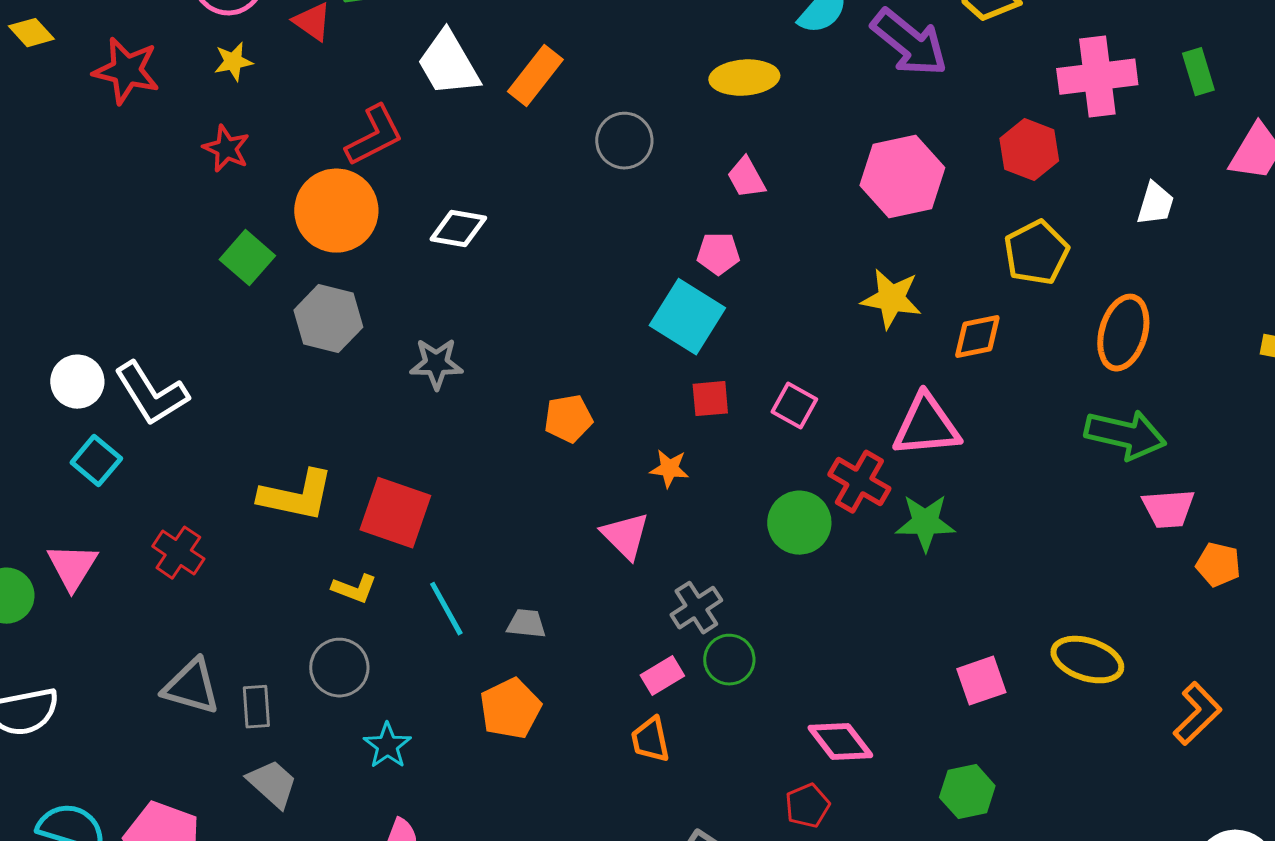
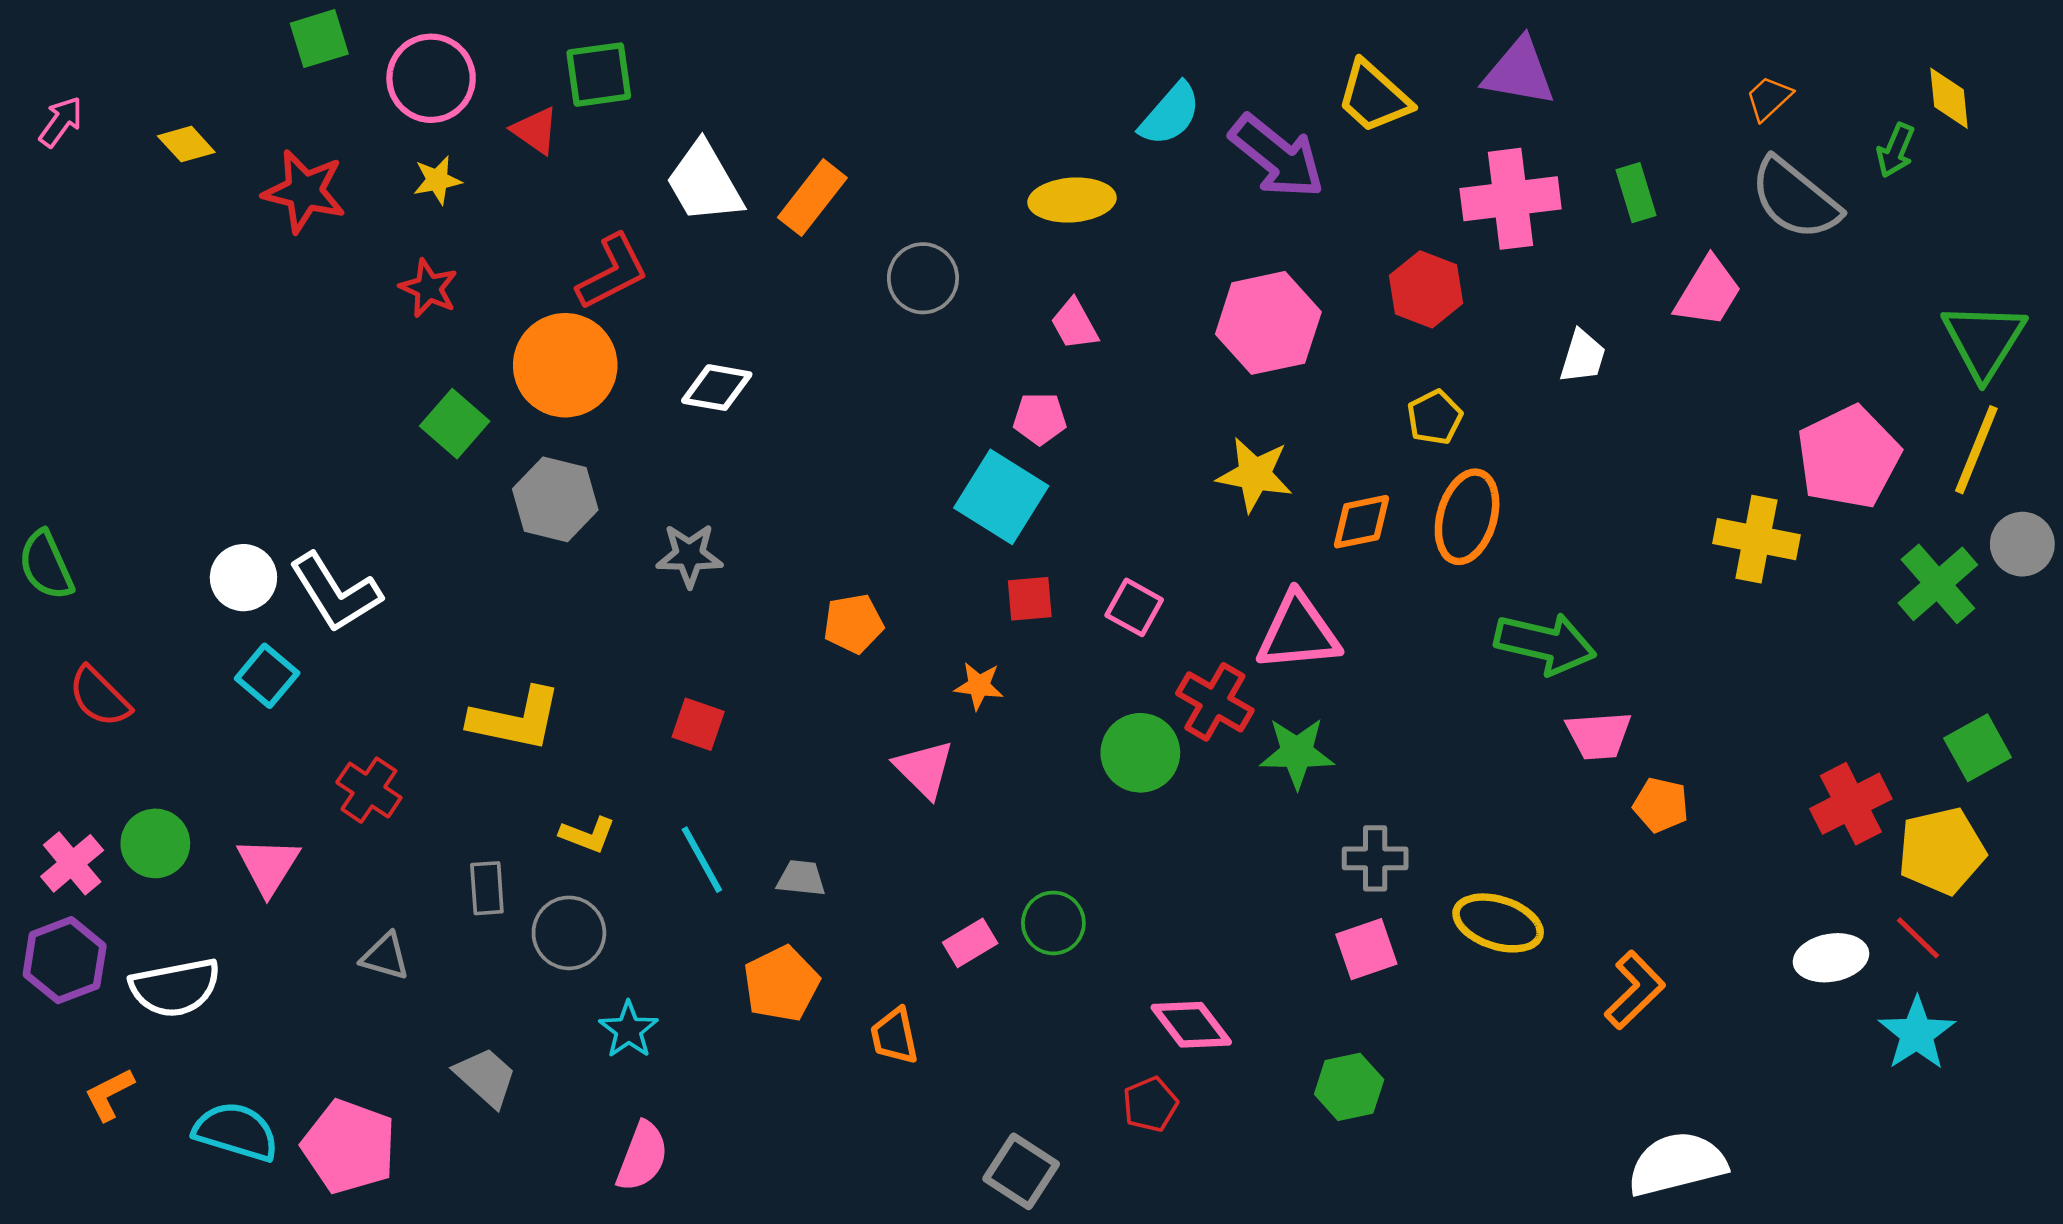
yellow pentagon: (1036, 253) -> (1435, 417), size x0.7
orange ellipse: (1123, 333) -> (1467, 517), moved
red square: (395, 513) -> (698, 724), moved, size x0.6
pink triangle: (72, 567) -> (268, 866), moved
gray cross: (696, 608) -> (1375, 858), moved, turned 33
gray triangle: (191, 687) -> (385, 956), size x0.7
gray rectangle: (256, 707) -> (487, 888), moved
orange trapezoid: (650, 740) -> (894, 1036), moved

